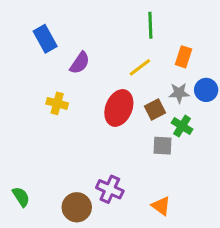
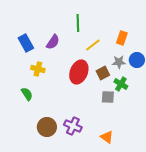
green line: (150, 25) -> (78, 23), moved
blue rectangle: (45, 39) -> (26, 43), moved
green semicircle: (21, 197) -> (27, 94), moved
brown circle: (77, 207) -> (47, 127), moved

